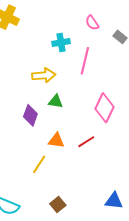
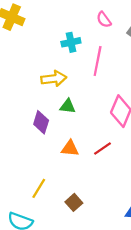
yellow line: (39, 164) -> (39, 188), moved
brown square: (58, 205) -> (74, 202), moved

